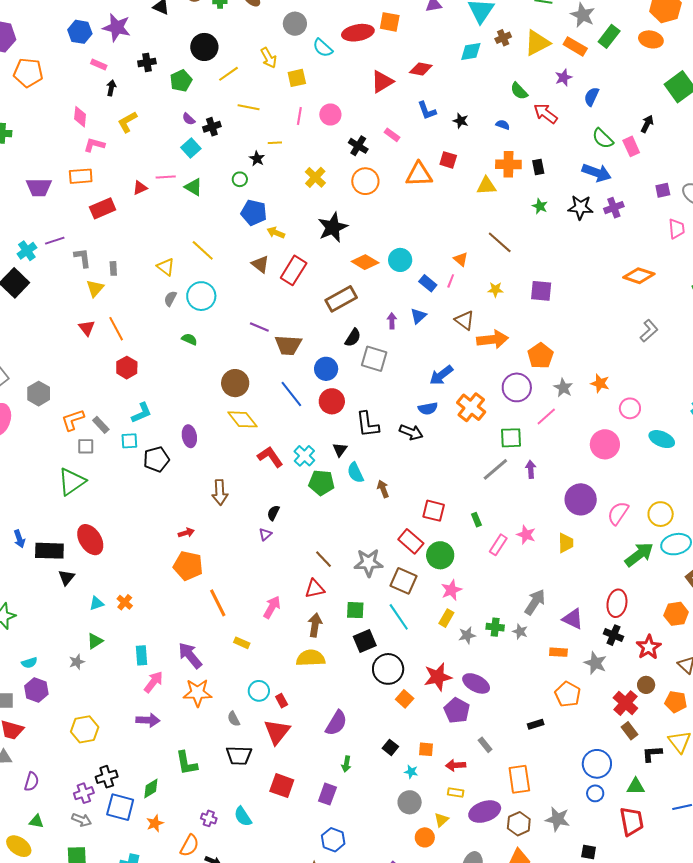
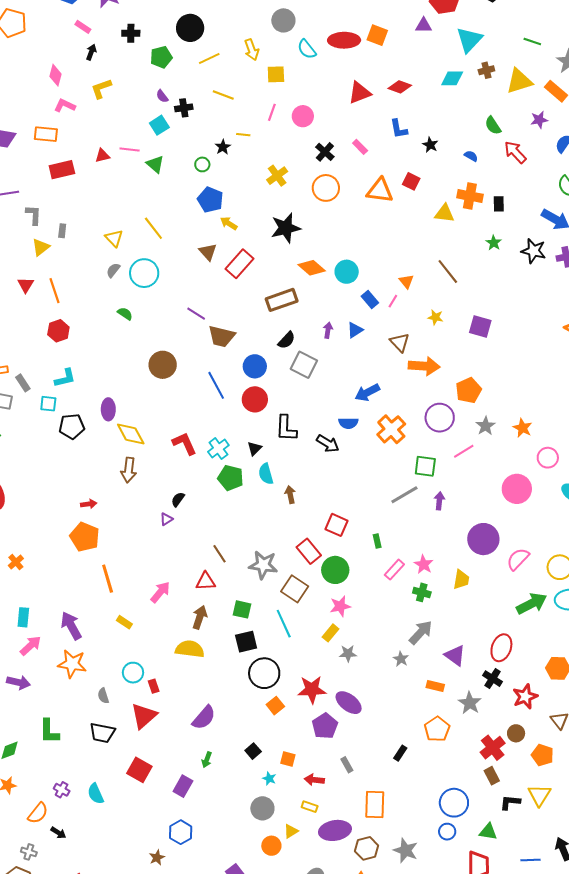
yellow diamond: (243, 419) -> (131, 434), moved
green cross: (495, 627) -> (422, 592), moved
black rectangle: (536, 724) -> (400, 753), turned -49

